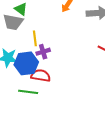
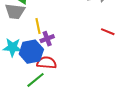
green line: (28, 92) -> (35, 80), turned -42

